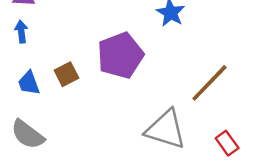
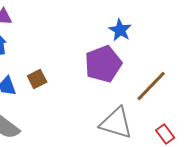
purple pentagon: (120, 55) -> (103, 64), moved

